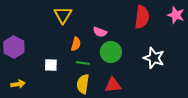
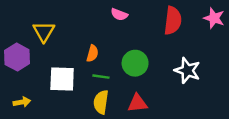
yellow triangle: (63, 15) -> (44, 32), moved
pink semicircle: (100, 32) -> (119, 14), moved
white square: (51, 65) -> (62, 79), size x1.6

